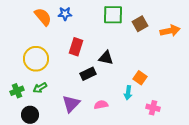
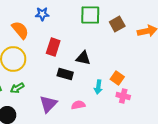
orange semicircle: (43, 17) -> (20, 30), moved
black rectangle: (88, 74) -> (65, 74), turned 42
cyan arrow: (128, 93) -> (98, 87), moved
pink cross: (153, 108) -> (123, 96), moved

